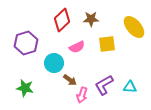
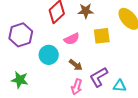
brown arrow: (70, 80) -> (76, 65), moved
cyan triangle: (130, 87) -> (120, 86), moved

